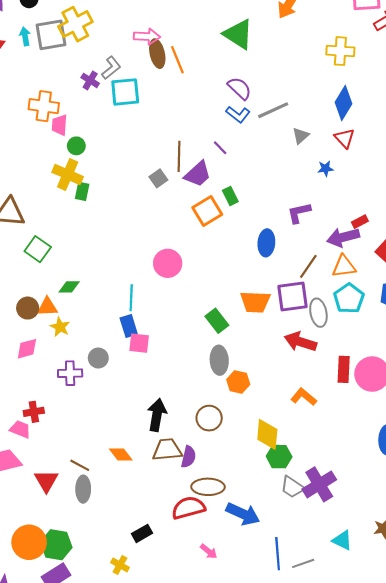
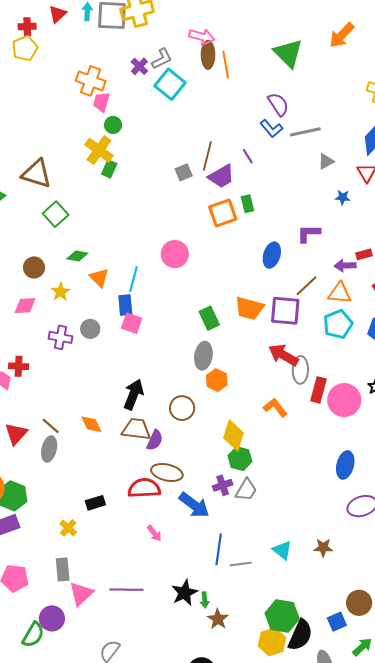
cyan square: (125, 92) -> (170, 84), turned 32
purple arrow: (343, 237) -> (345, 266), size x0.7
orange triangle: (47, 307) -> (99, 278), moved, turned 35
gray ellipse: (318, 313) -> (300, 370), moved
purple cross: (319, 484) -> (223, 485), moved, size x0.6
gray trapezoid: (292, 487) -> (246, 490), turned -105

